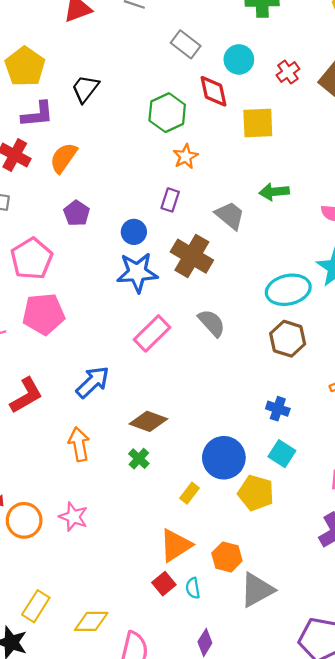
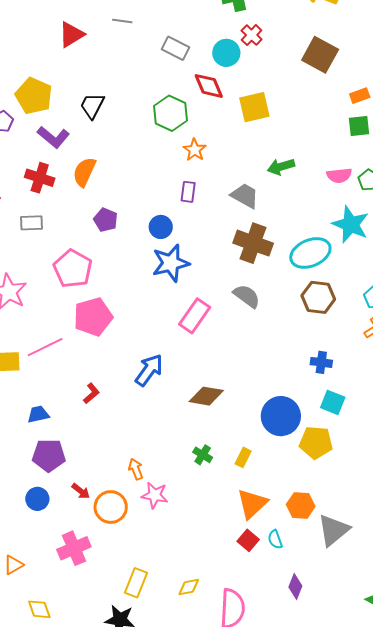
red cross: (288, 72) -> (252, 35), moved
purple L-shape: (38, 114) -> (53, 137), turned 56
brown cross: (192, 256) -> (253, 243), moved
red L-shape: (26, 395) -> (91, 393), size x0.6
orange arrow: (79, 444) -> (136, 469), moved, size x0.7
green cross: (139, 459) -> (203, 455), moved
yellow rectangle: (189, 493) -> (243, 457), moved
yellow diamond: (91, 621) -> (189, 587), size x0.7

